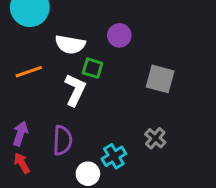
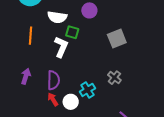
orange line: (29, 72) -> (30, 36), turned -66
gray square: (160, 79) -> (117, 39), turned -36
red arrow: (22, 163) -> (53, 99), moved

